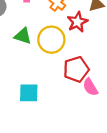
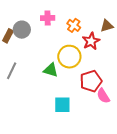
green triangle: (23, 36) -> (51, 70), moved
cyan square: (29, 93) -> (62, 105), moved

